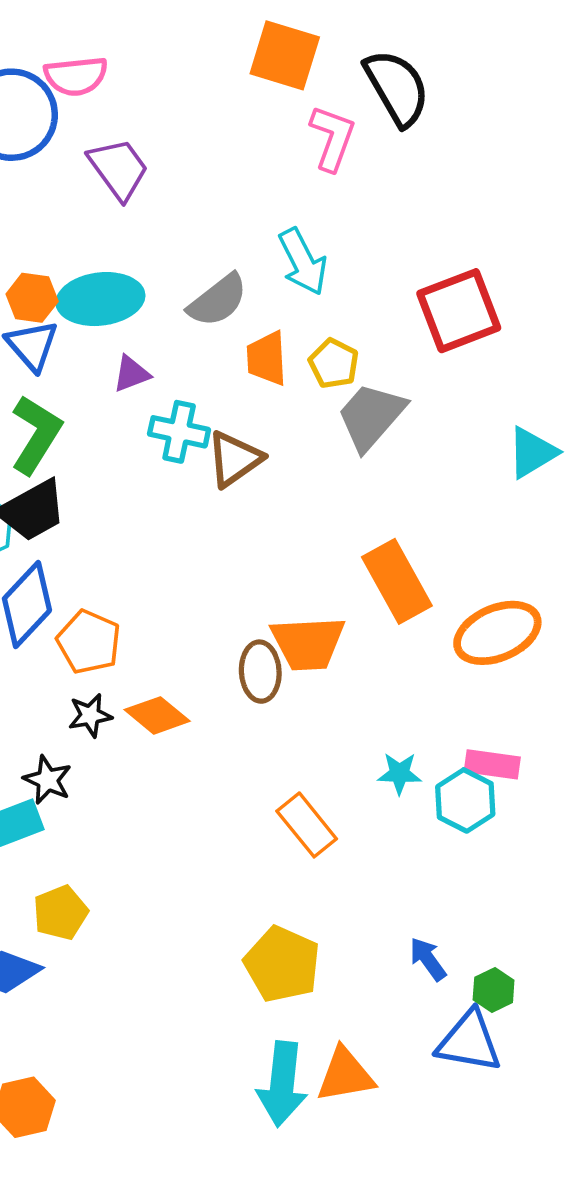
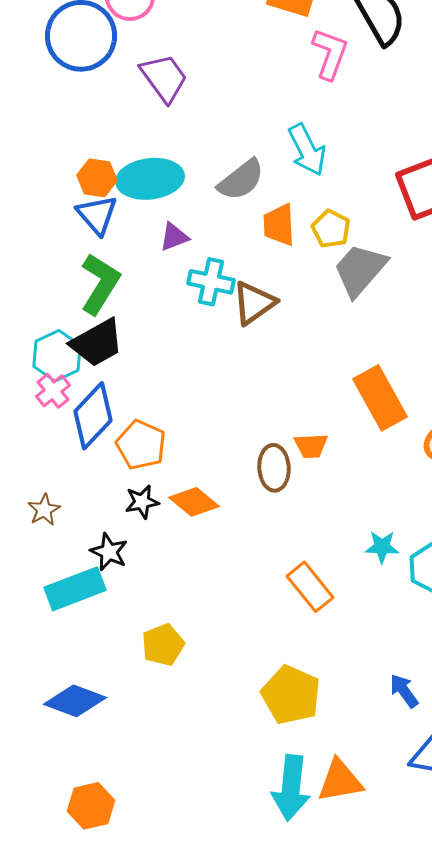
orange trapezoid: (308, 643) -> (311, 446), size x0.6
yellow pentagon: (60, 913) -> (163, 645), moved

